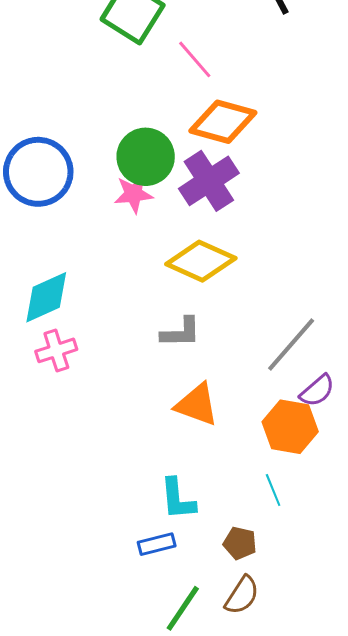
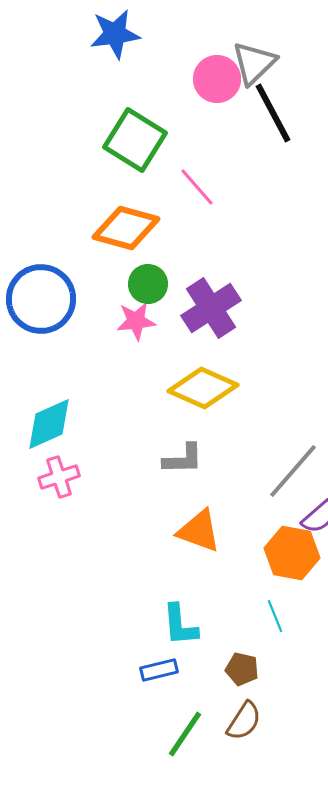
orange diamond: (223, 122) -> (126, 228), moved
green circle: (146, 157) -> (148, 284), size x0.7

